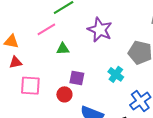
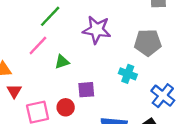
red triangle: (15, 62) -> (14, 91), turned -32
red circle: (64, 94) -> (66, 107), moved

